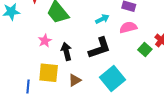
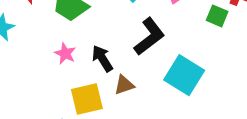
brown triangle: (75, 80) -> (124, 85), moved, turned 32

